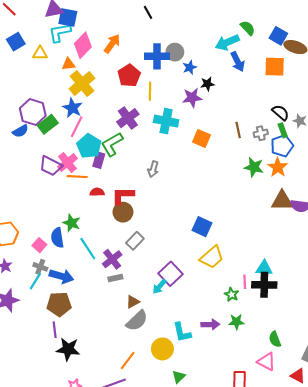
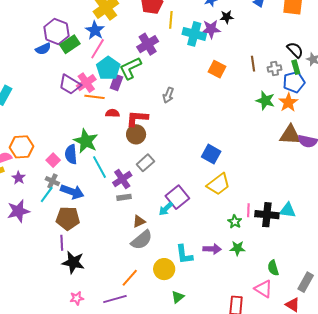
cyan cross: (166, 121) -> (194, 34), moved
green star: (72, 223) -> (86, 141), size x1.4
cyan triangle: (264, 268) -> (288, 210), moved

